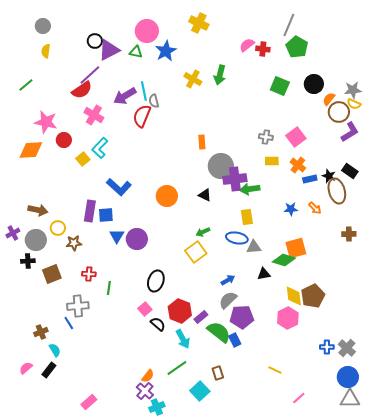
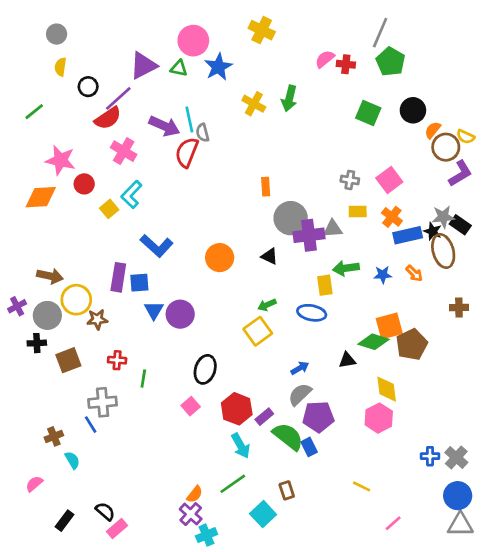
black circle: (95, 41) -> (88, 87), moved
gray star: (353, 90) -> (443, 217), moved
purple arrow: (125, 96) -> (164, 126), turned -125
blue rectangle: (310, 179) -> (408, 235), size x1.5
green arrow: (250, 189) -> (346, 268), moved
yellow circle: (58, 228) -> (76, 300), size x1.5
gray triangle: (254, 247) -> (333, 229), moved
brown pentagon: (313, 296) -> (412, 344), moved
black semicircle: (158, 324) -> (105, 511), moved
black rectangle: (49, 370) -> (64, 521), moved

